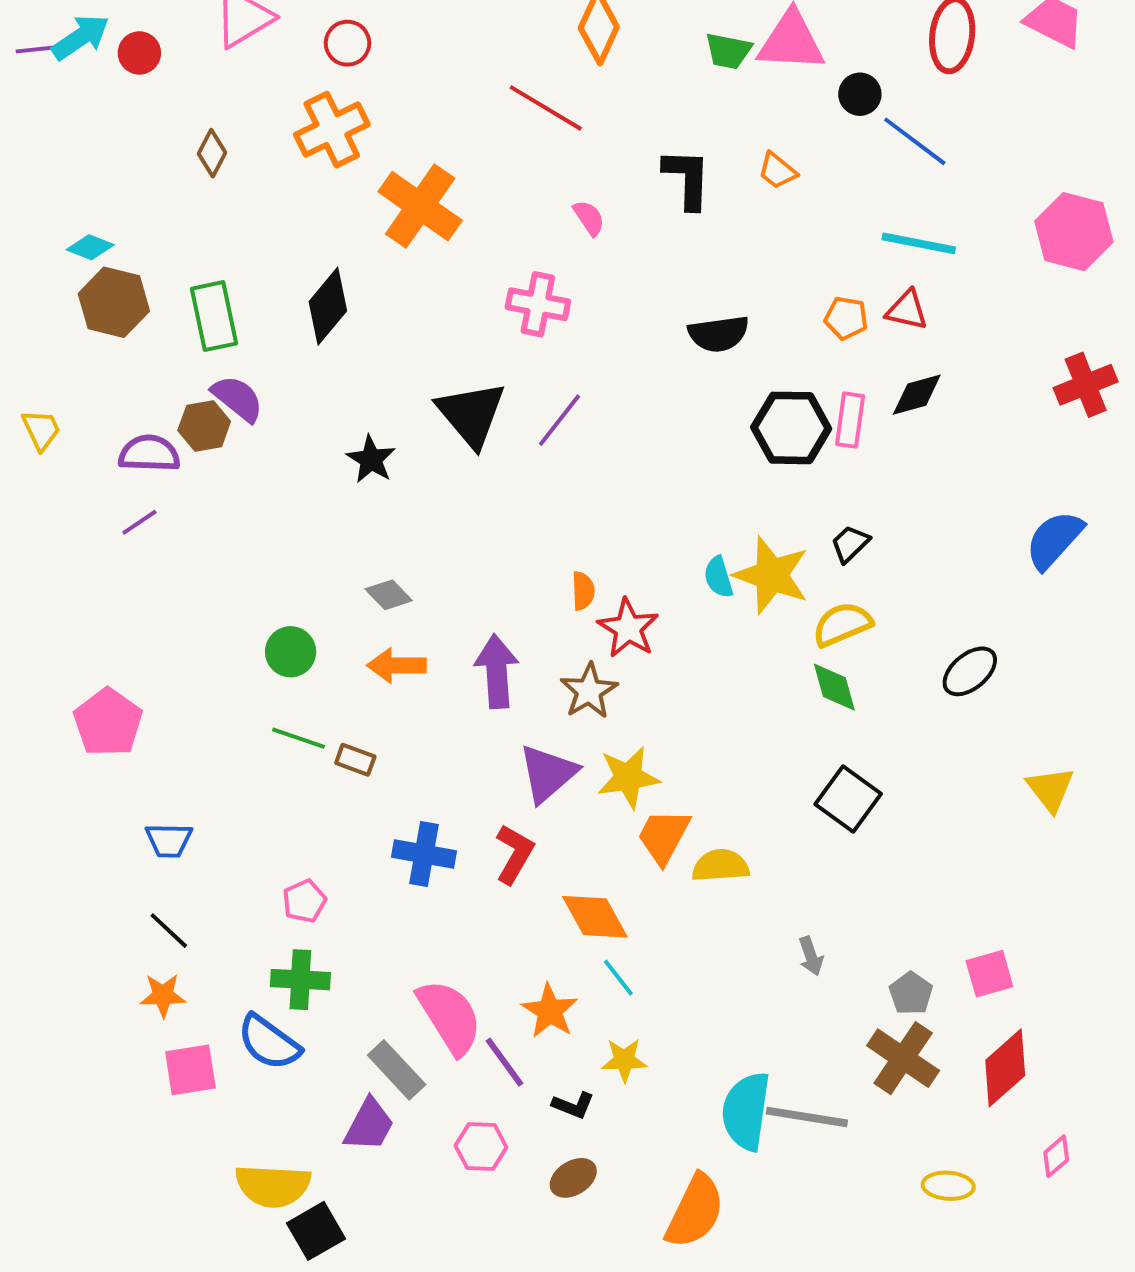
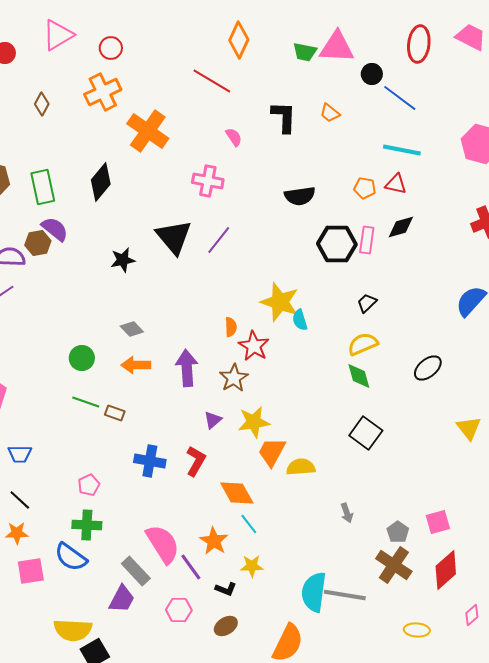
black star: (371, 459) -> (123, 260), turned 30
yellow star: (772, 575) -> (280, 302), moved
purple triangle: (548, 773) -> (213, 420), size x0.6

